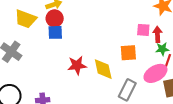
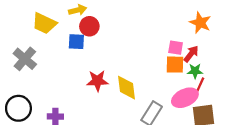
red circle: (55, 18) -> (89, 26), moved
red arrow: (158, 34) -> (191, 54), turned 35
orange square: (128, 53) -> (175, 65), moved

